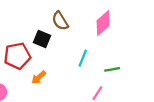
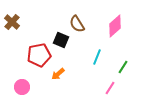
green line: (112, 69) -> (123, 67), turned -48

